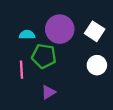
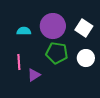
green pentagon: (44, 56) -> (57, 53), moved
purple triangle: (48, 92) -> (34, 75), moved

